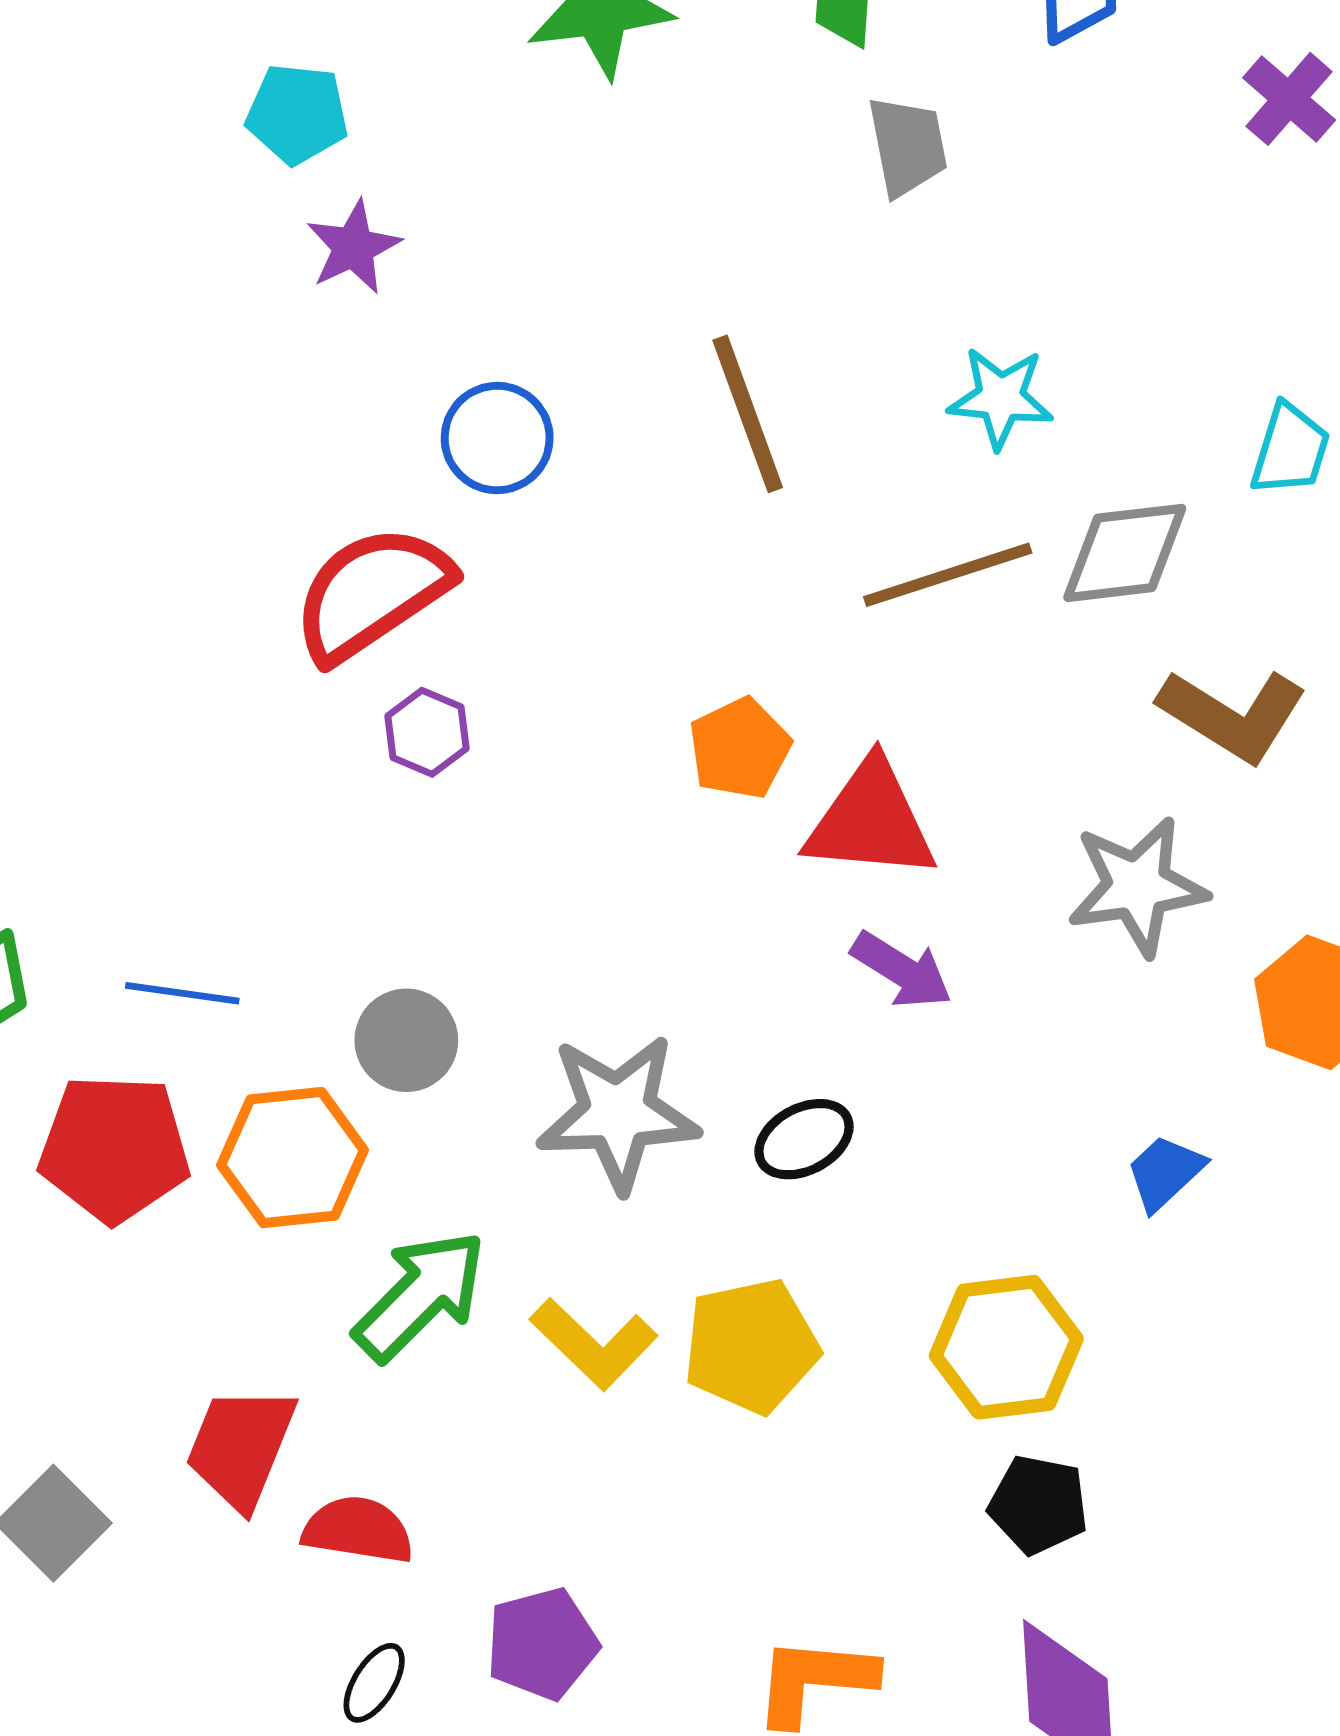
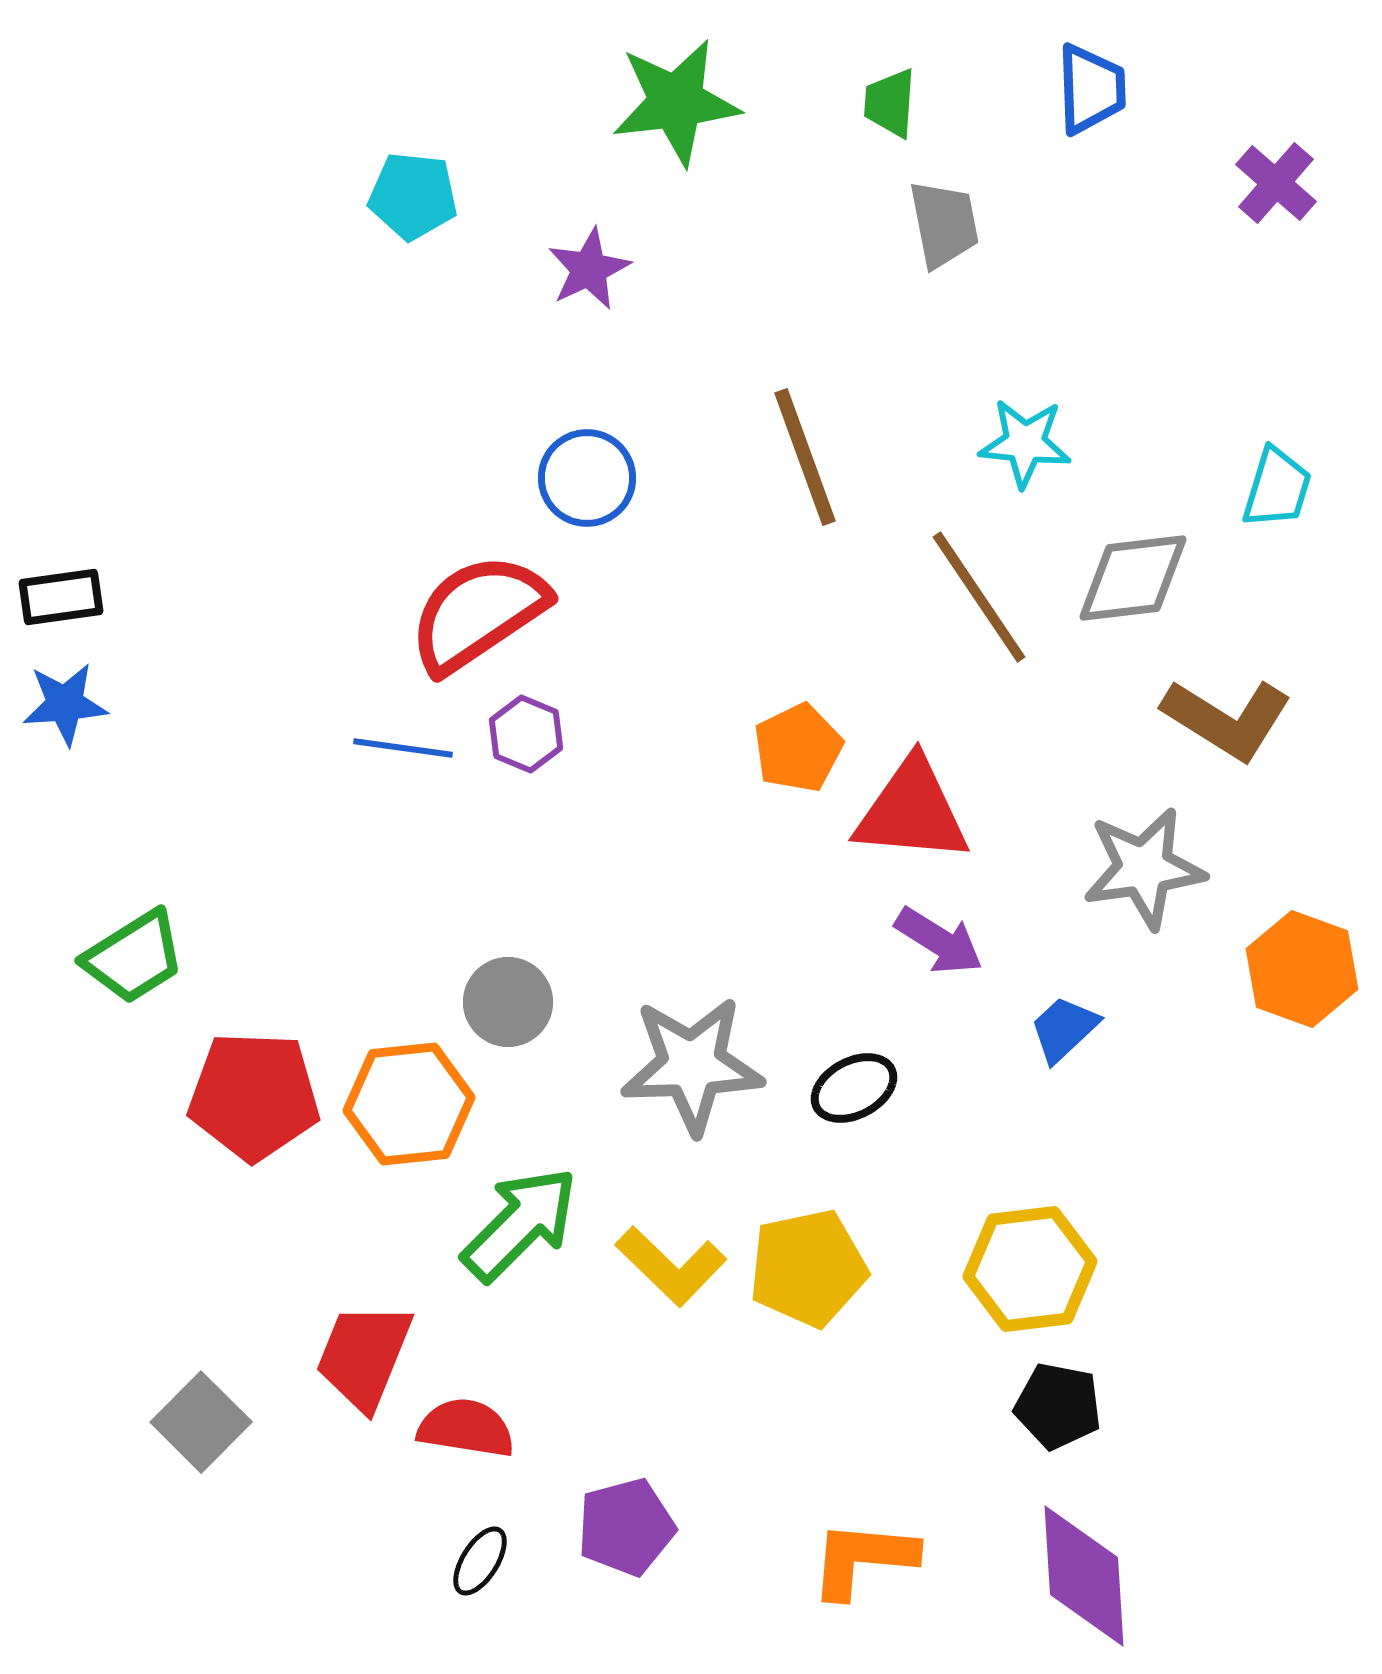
purple star: (353, 247) -> (589, 269), moved
brown line: (948, 575) -> (979, 597), turned 74
blue line: (182, 993) -> (403, 748), moved
blue trapezoid: (1165, 1172) -> (1064, 1029), moved

